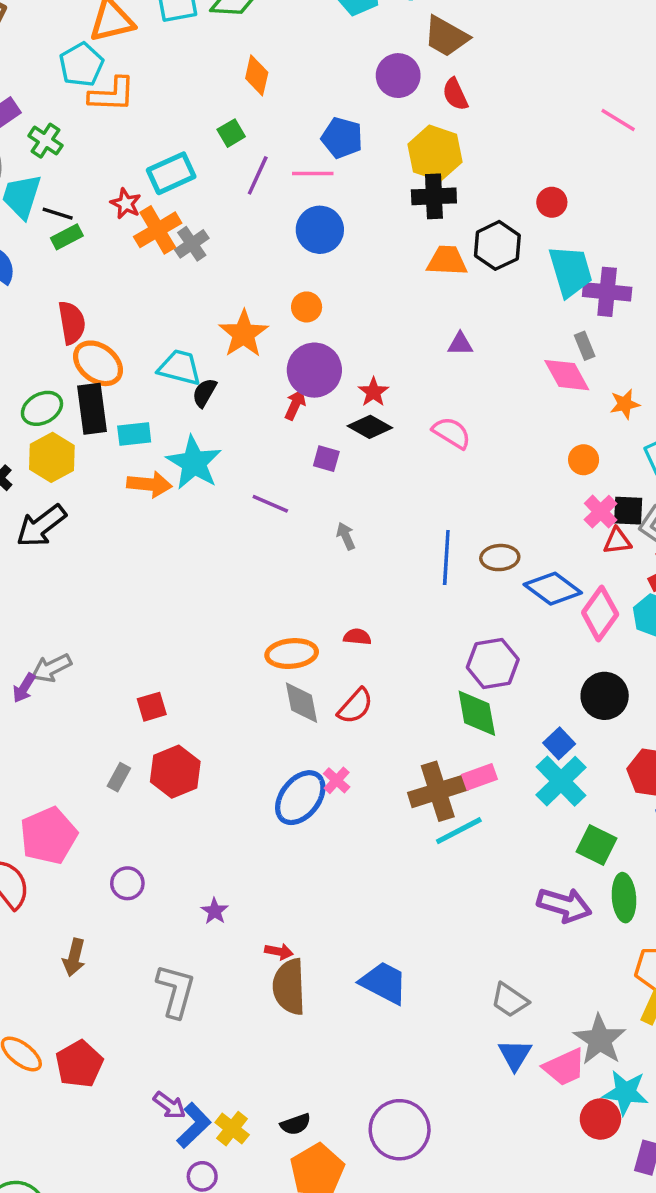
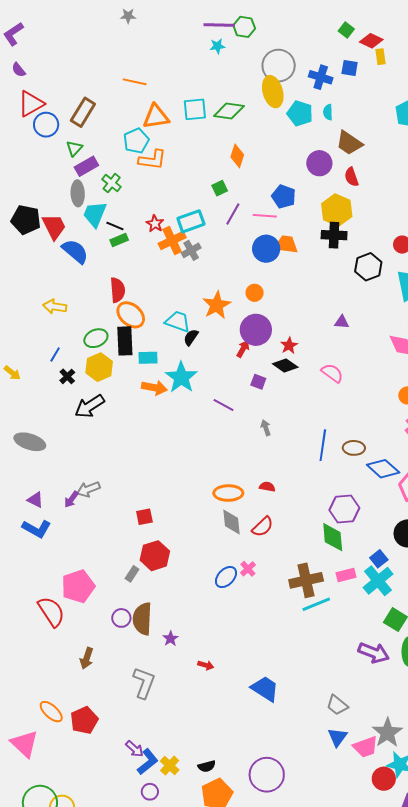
cyan rectangle: (171, 173) -> (191, 221), moved
orange trapezoid: (447, 261) -> (286, 245), moved
gray rectangle: (119, 777) -> (132, 574), moved
pink rectangle: (479, 777) -> (346, 575), moved
blue ellipse: (300, 798) -> (226, 577), size x0.7
brown semicircle: (289, 987) -> (142, 619), moved

